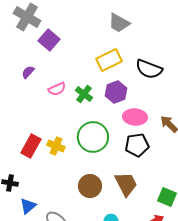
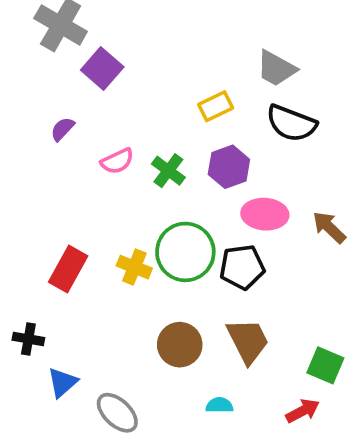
gray trapezoid: (119, 23) -> (276, 68), moved
yellow rectangle: (109, 60) -> (216, 106), size x0.7
black pentagon: (137, 145) -> (242, 267), moved
yellow cross: (56, 146) -> (134, 267), moved

